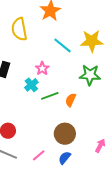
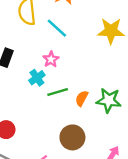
cyan line: (62, 45) -> (57, 28), moved
green star: (90, 75) -> (109, 100), moved

